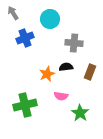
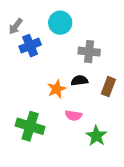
gray arrow: (13, 13) -> (16, 26), moved, turned -112
green cross: (25, 105) -> (30, 126), turned 30

